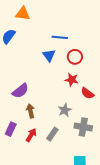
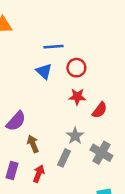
red semicircle: (87, 93) -> (100, 110), turned -80
gray cross: (83, 127) -> (101, 153), turned 30
gray rectangle: (52, 134) -> (64, 158), moved

